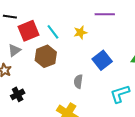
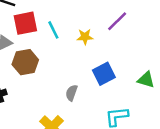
purple line: (105, 14) -> (117, 21), turned -54
brown hexagon: (46, 56) -> (25, 62), moved

